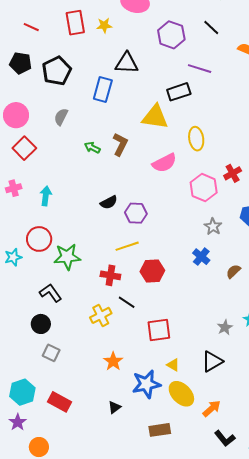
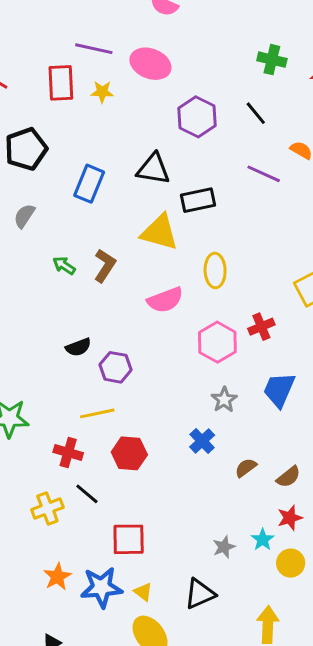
black triangle: (127, 63) -> (153, 169), moved
purple line: (200, 69) -> (264, 174), moved
blue star: (146, 384) -> (101, 587), moved

